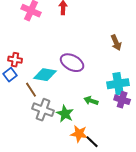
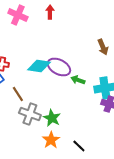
cyan diamond: (45, 75) -> (39, 66), moved
green arrow: (91, 101) -> (78, 80), moved
orange star: (79, 134) -> (51, 140), moved, turned 30

